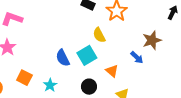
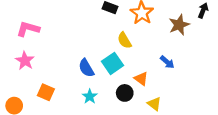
brown star: (152, 40) -> (179, 25), moved
cyan star: (50, 85) -> (90, 96), moved
black circle: (89, 87) -> (125, 93), moved

